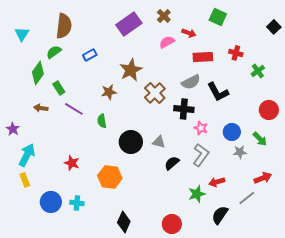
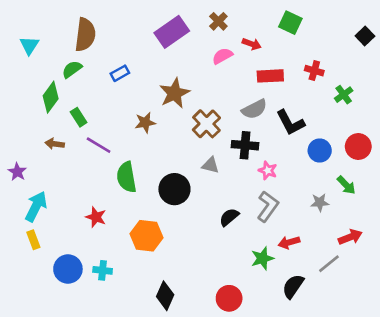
green semicircle: (102, 121) -> (127, 177), moved, size x1.6
blue circle: (232, 132) -> (320, 150), moved
gray triangle: (159, 142) -> (210, 165), moved

